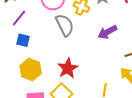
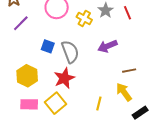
gray semicircle: (65, 25) -> (70, 52), moved
blue square: (23, 40) -> (48, 46), moved

